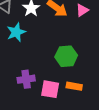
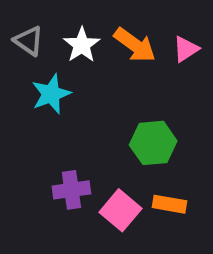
pink square: (50, 89) -> (120, 210), turned 30

